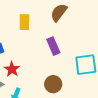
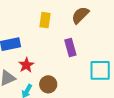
brown circle: (53, 84) -> (48, 84), moved

